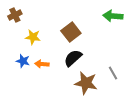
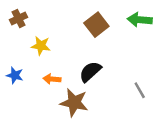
brown square: (71, 32) -> (96, 25), moved
blue star: (23, 61) -> (15, 75), moved
brown star: (86, 83) -> (74, 103), moved

